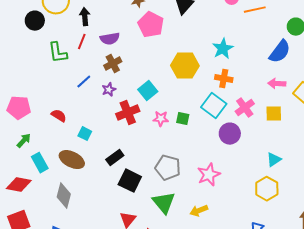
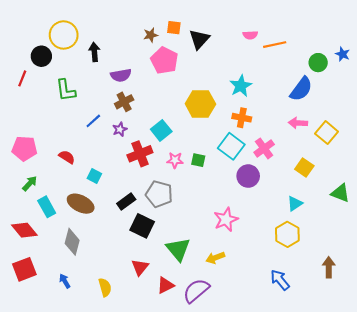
red line: (82, 42) -> (22, 78), moved
yellow square: (274, 114) -> (304, 168), moved, turned 36
gray pentagon: (168, 168) -> (159, 194), moved
red diamond: (19, 185) -> (24, 230), turned 40

